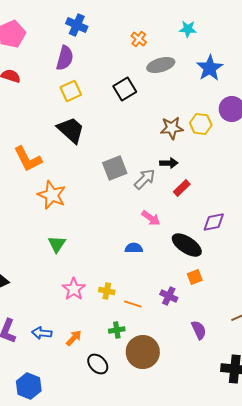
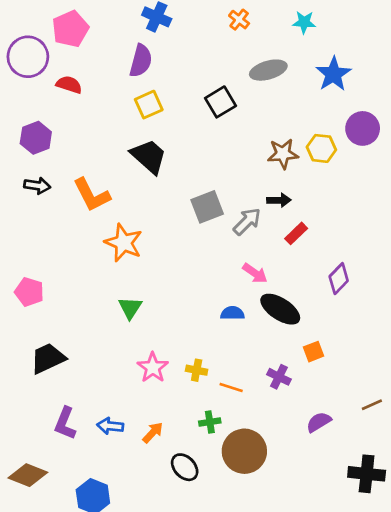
orange cross: (139, 39) -> (239, 20), moved
purple diamond: (214, 222) -> (339, 279), turned -35
black ellipse: (187, 245) -> (280, 309), moved
purple semicircle: (199, 330) -> (319, 422), turned -96

